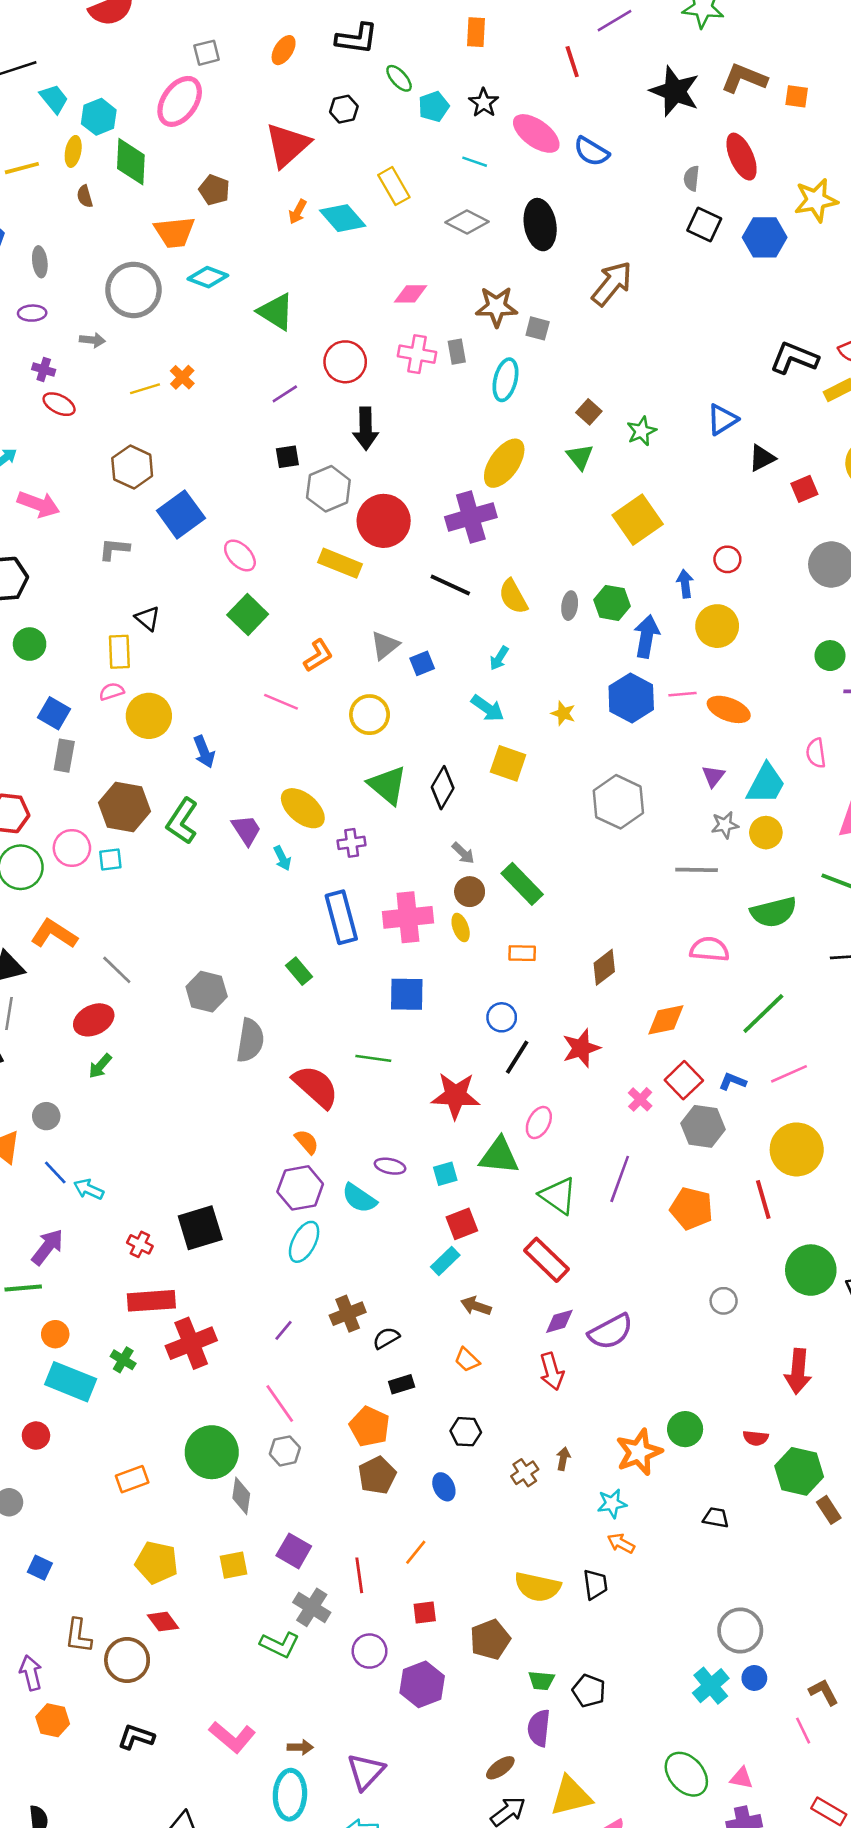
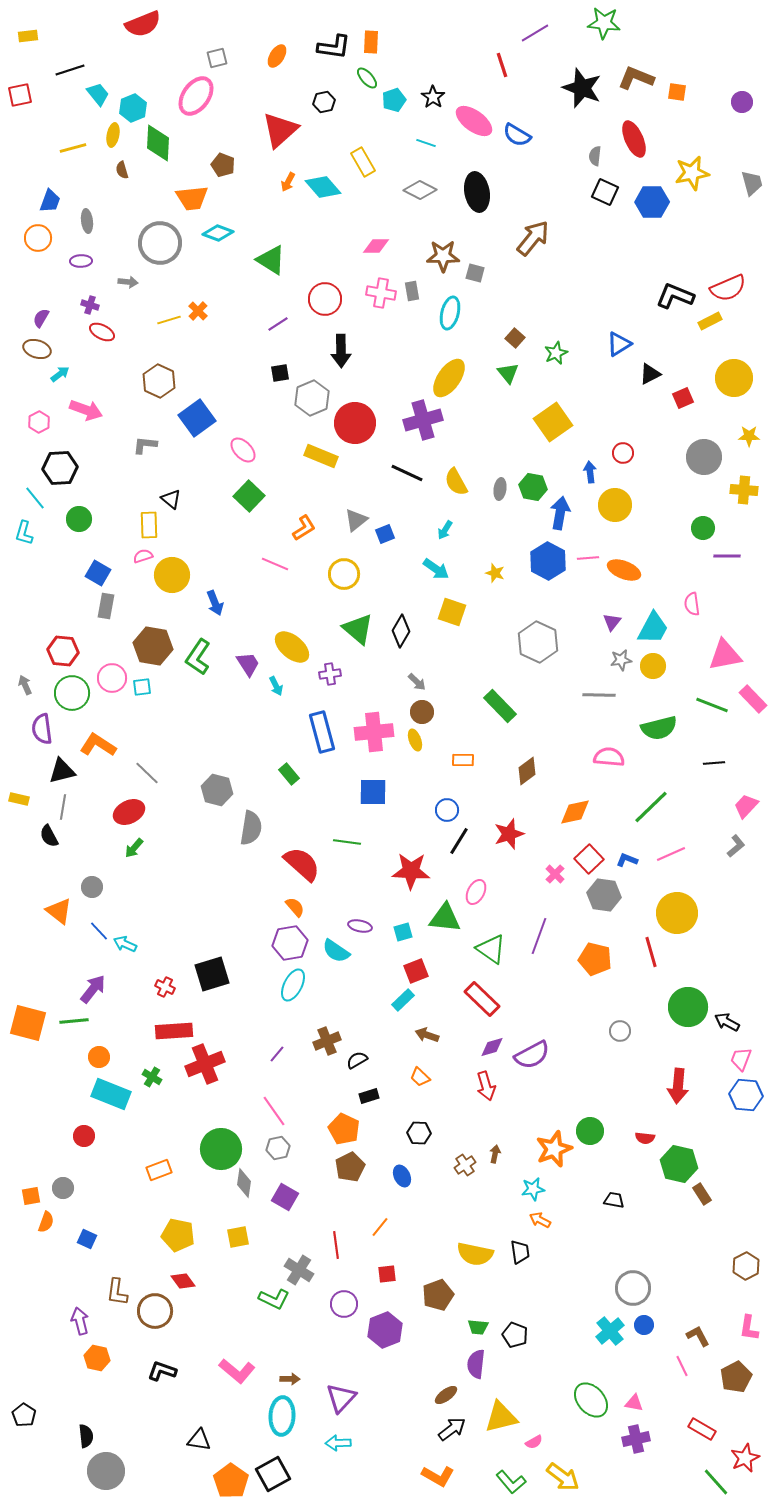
orange rectangle: (476, 32) -> (371, 42), moved
green rectangle: (522, 884) -> (500, 706), moved
purple square: (294, 1551) -> (285, 1197), moved

